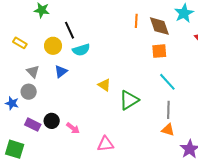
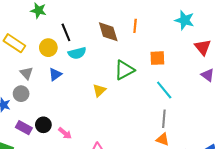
cyan star: (184, 13) -> (185, 20), turned -30
brown diamond: (159, 26) -> (108, 32), moved
yellow rectangle: (20, 43) -> (14, 43), size x1.5
yellow triangle: (104, 85) -> (99, 90), turned 40
green triangle: (129, 100) -> (124, 70), moved

